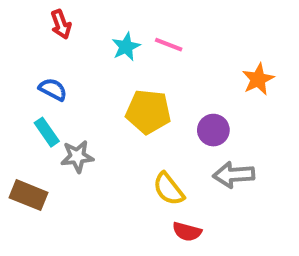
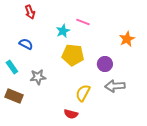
cyan star: (126, 47) -> (63, 31), moved
cyan rectangle: (47, 132) -> (12, 67), moved
yellow semicircle: (169, 189) -> (83, 93), turned 66
red semicircle: (187, 232) -> (71, 114), moved

